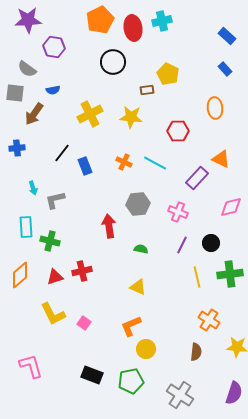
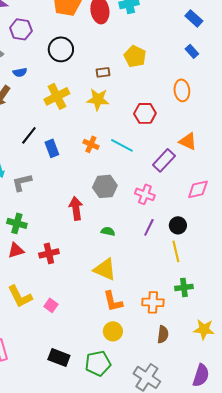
black circle: (113, 62) -> (61, 49), moved
brown rectangle: (147, 90) -> (103, 72), moved
green cross: (230, 274) -> (184, 287), moved, size x0.7
red triangle: (55, 277) -> (16, 250), moved
yellow line: (197, 277) -> (176, 251), moved
yellow triangle: (138, 287) -> (105, 269), size x1.4
orange cross: (209, 320) -> (153, 302), moved, turned -30
orange L-shape: (131, 326) -> (113, 301), moved, turned -80

